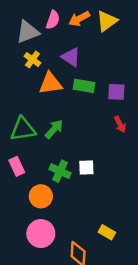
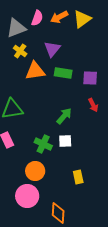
purple triangle: (71, 57) -> (52, 49), turned 36
green arrow: (54, 129) -> (64, 116), moved
orange circle: (41, 196) -> (35, 171), moved
yellow rectangle: (107, 232) -> (78, 177), moved, turned 48

